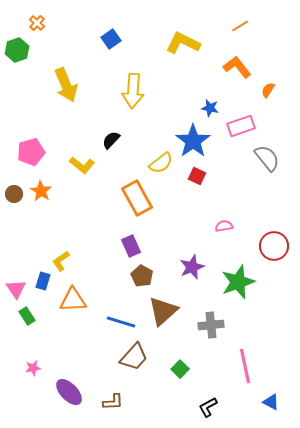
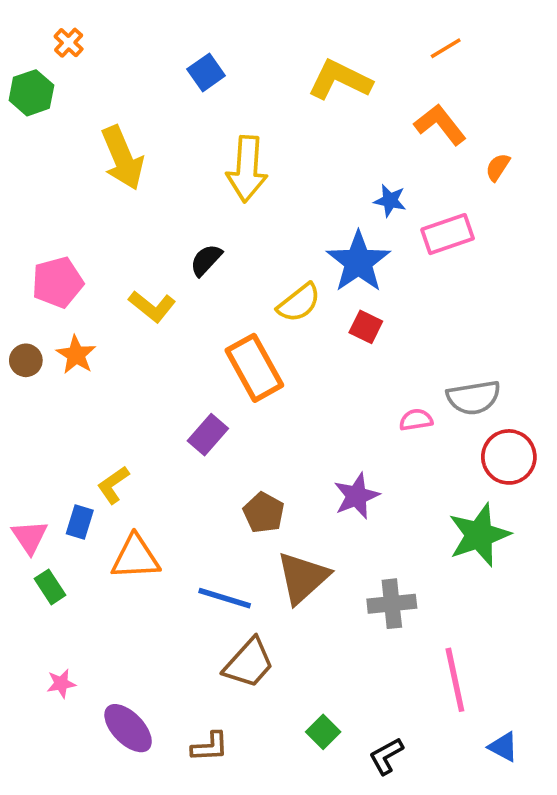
gray semicircle: (267, 158) -> (474, 398), moved, turned 120
purple rectangle: (131, 246) -> (208, 435), moved, turned 65
green star: (238, 282) -> (479, 535), moved
green square: (180, 369) -> (323, 732), moved

